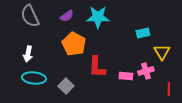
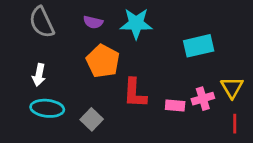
purple semicircle: (67, 16) -> (93, 22), turned 48
cyan rectangle: (143, 33) -> (199, 46), size x1.5
yellow triangle: (162, 52) -> (232, 87), moved

